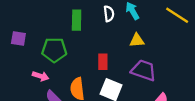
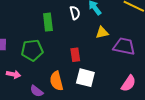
purple trapezoid: (144, 70) -> (124, 46), moved
pink arrow: (41, 76) -> (13, 74), moved

